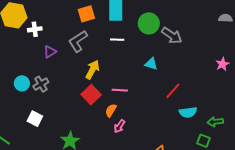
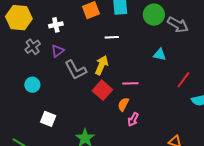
white cross: (35, 29) -> (56, 25), moved
white line: (117, 40) -> (112, 37), moved
gray L-shape: (78, 41) -> (76, 70), moved, turned -80
gray cross: (41, 84) -> (33, 47), moved

